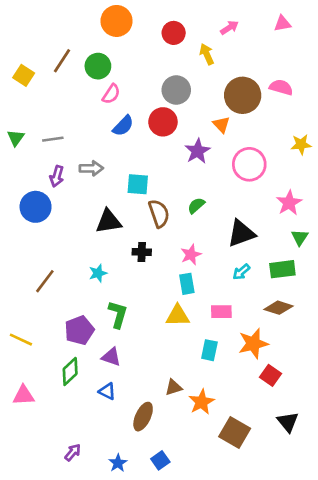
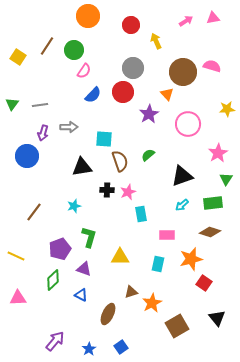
pink arrow: (229, 28) -> (186, 21), moved
pink star: (191, 255) -> (128, 192), moved
yellow triangle: (178, 316) -> (120, 257), moved
brown square: (235, 432) -> (177, 326), turned 30
purple arrow: (73, 452) -> (55, 341), size x1.5

